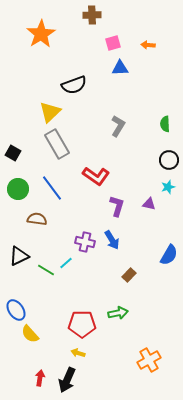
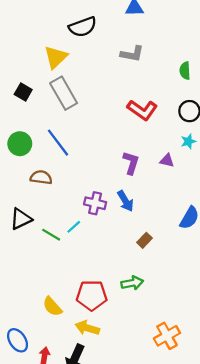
gray L-shape: (118, 126) -> (132, 54), moved, turned 70
black square: (13, 153) -> (23, 92), moved
red L-shape: (96, 176) -> (142, 110), moved
blue ellipse: (16, 310) -> (18, 340), moved
yellow semicircle: (30, 334) -> (52, 307), moved
yellow arrow: (78, 353) -> (87, 328), size x1.5

